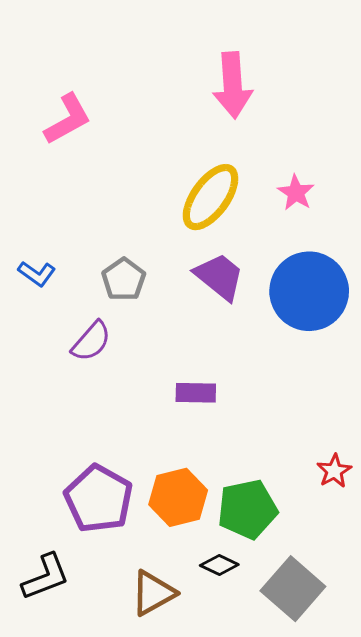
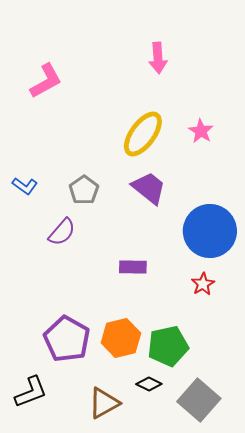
pink arrow: (233, 85) -> (158, 58), size x0.7
blue circle: (309, 291) -> (210, 231), moved
red star: (334, 471) -> (203, 284), moved

